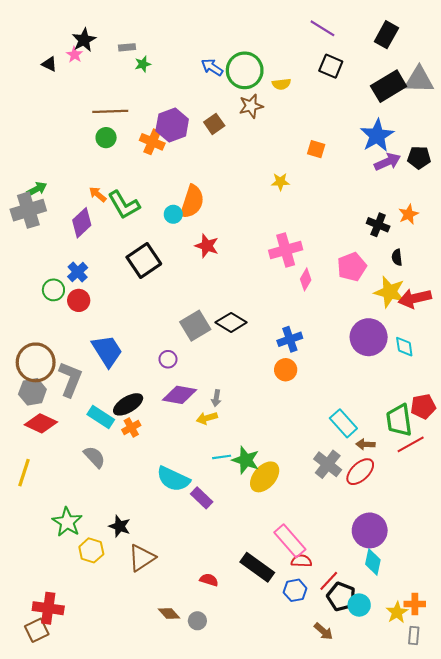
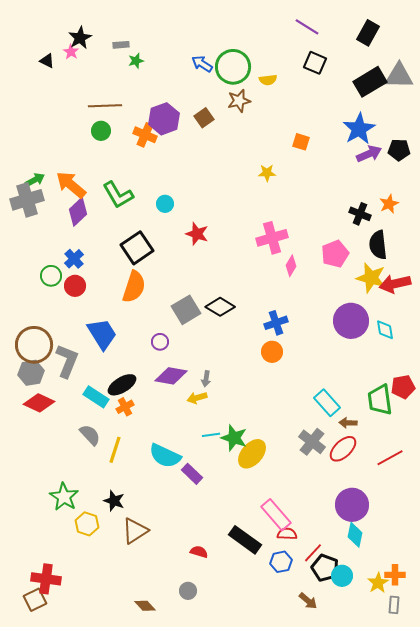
orange arrow: (98, 194) -> (71, 185), moved, size x1.8
orange semicircle: (192, 202) -> (134, 287), moved
black semicircle: (397, 257) -> (378, 245), size x1.8
red line: (411, 444) -> (390, 458), moved
yellow line: (24, 473) -> (115, 450), moved
brown diamond: (169, 613) -> (145, 606), moved

